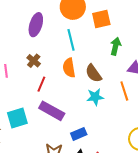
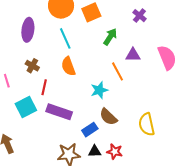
green arrow: (116, 46) -> (110, 37), turned 30
brown semicircle: (93, 73) -> (108, 117), moved
orange line: (124, 91) -> (118, 71), moved
cyan square: (17, 118) -> (26, 107), moved

